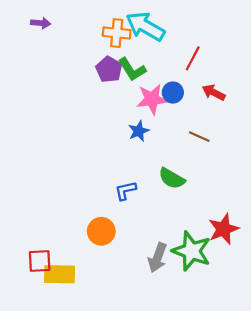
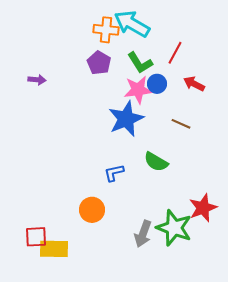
purple arrow: (41, 23) -> (37, 80), moved
green L-shape: (132, 69) -> (140, 63), moved
blue star: (139, 131) -> (126, 119), size x1.8

